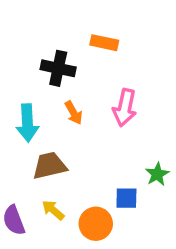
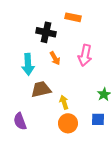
blue square: (126, 198) -> (98, 119), moved
yellow arrow: (53, 210) -> (64, 102), moved, turned 32

